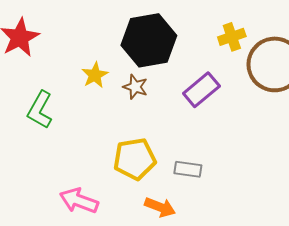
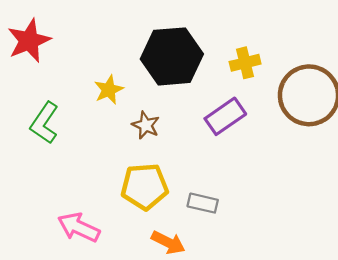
yellow cross: (232, 37) -> (245, 63), moved
brown star: (135, 87) -> (146, 125), moved

